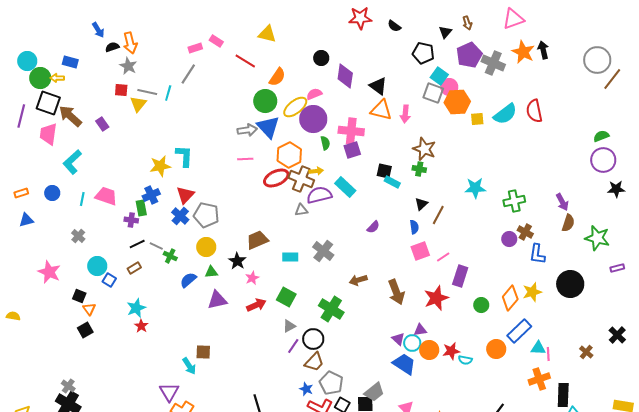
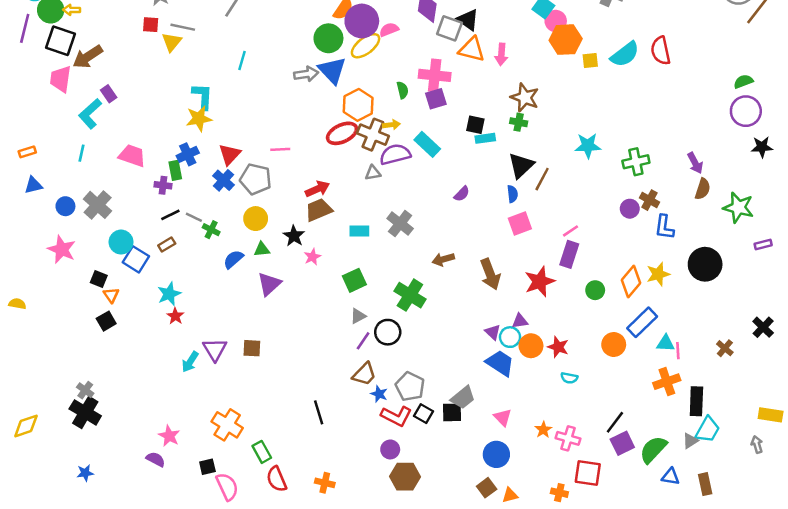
cyan line: (168, 93) -> (242, 61), moved
gray square: (433, 93) -> (449, 28), moved
purple line: (21, 116) -> (25, 28), moved
brown arrow: (70, 116) -> (88, 57), turned -75
purple circle: (313, 119) -> (362, 21), moved
purple rectangle: (102, 124) -> (109, 94), moved
cyan L-shape: (184, 156) -> (203, 96), moved
pink line: (245, 159) -> (280, 149), moved
cyan rectangle: (392, 182) -> (485, 138), turned -35
blue circle: (52, 193) -> (65, 206), moved
cyan line: (82, 199) -> (81, 153), moved
black triangle: (421, 204) -> (521, 165), size x1.6
gray cross: (78, 236) -> (98, 205), size x1.6
pink line: (443, 257) -> (570, 231), moved
blue square: (109, 280) -> (136, 259), size x1.5
green square: (286, 297) -> (354, 280), turned 36
purple triangle: (217, 300) -> (269, 284), turned -30
red arrow: (256, 305) -> (317, 189), moved
red star: (451, 351) -> (558, 347), turned 30
cyan semicircle: (465, 360) -> (569, 378), moved
brown trapezoid: (314, 362) -> (364, 374), moved
cyan arrow: (189, 366) -> (190, 362), moved, turned 66
purple triangle: (169, 392) -> (215, 349), moved

